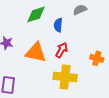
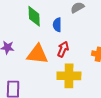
green diamond: (36, 14) -> (34, 16), turned -70

